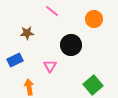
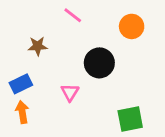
green square: (93, 85) -> (130, 119), turned 30
orange arrow: (29, 87) -> (22, 112), moved

